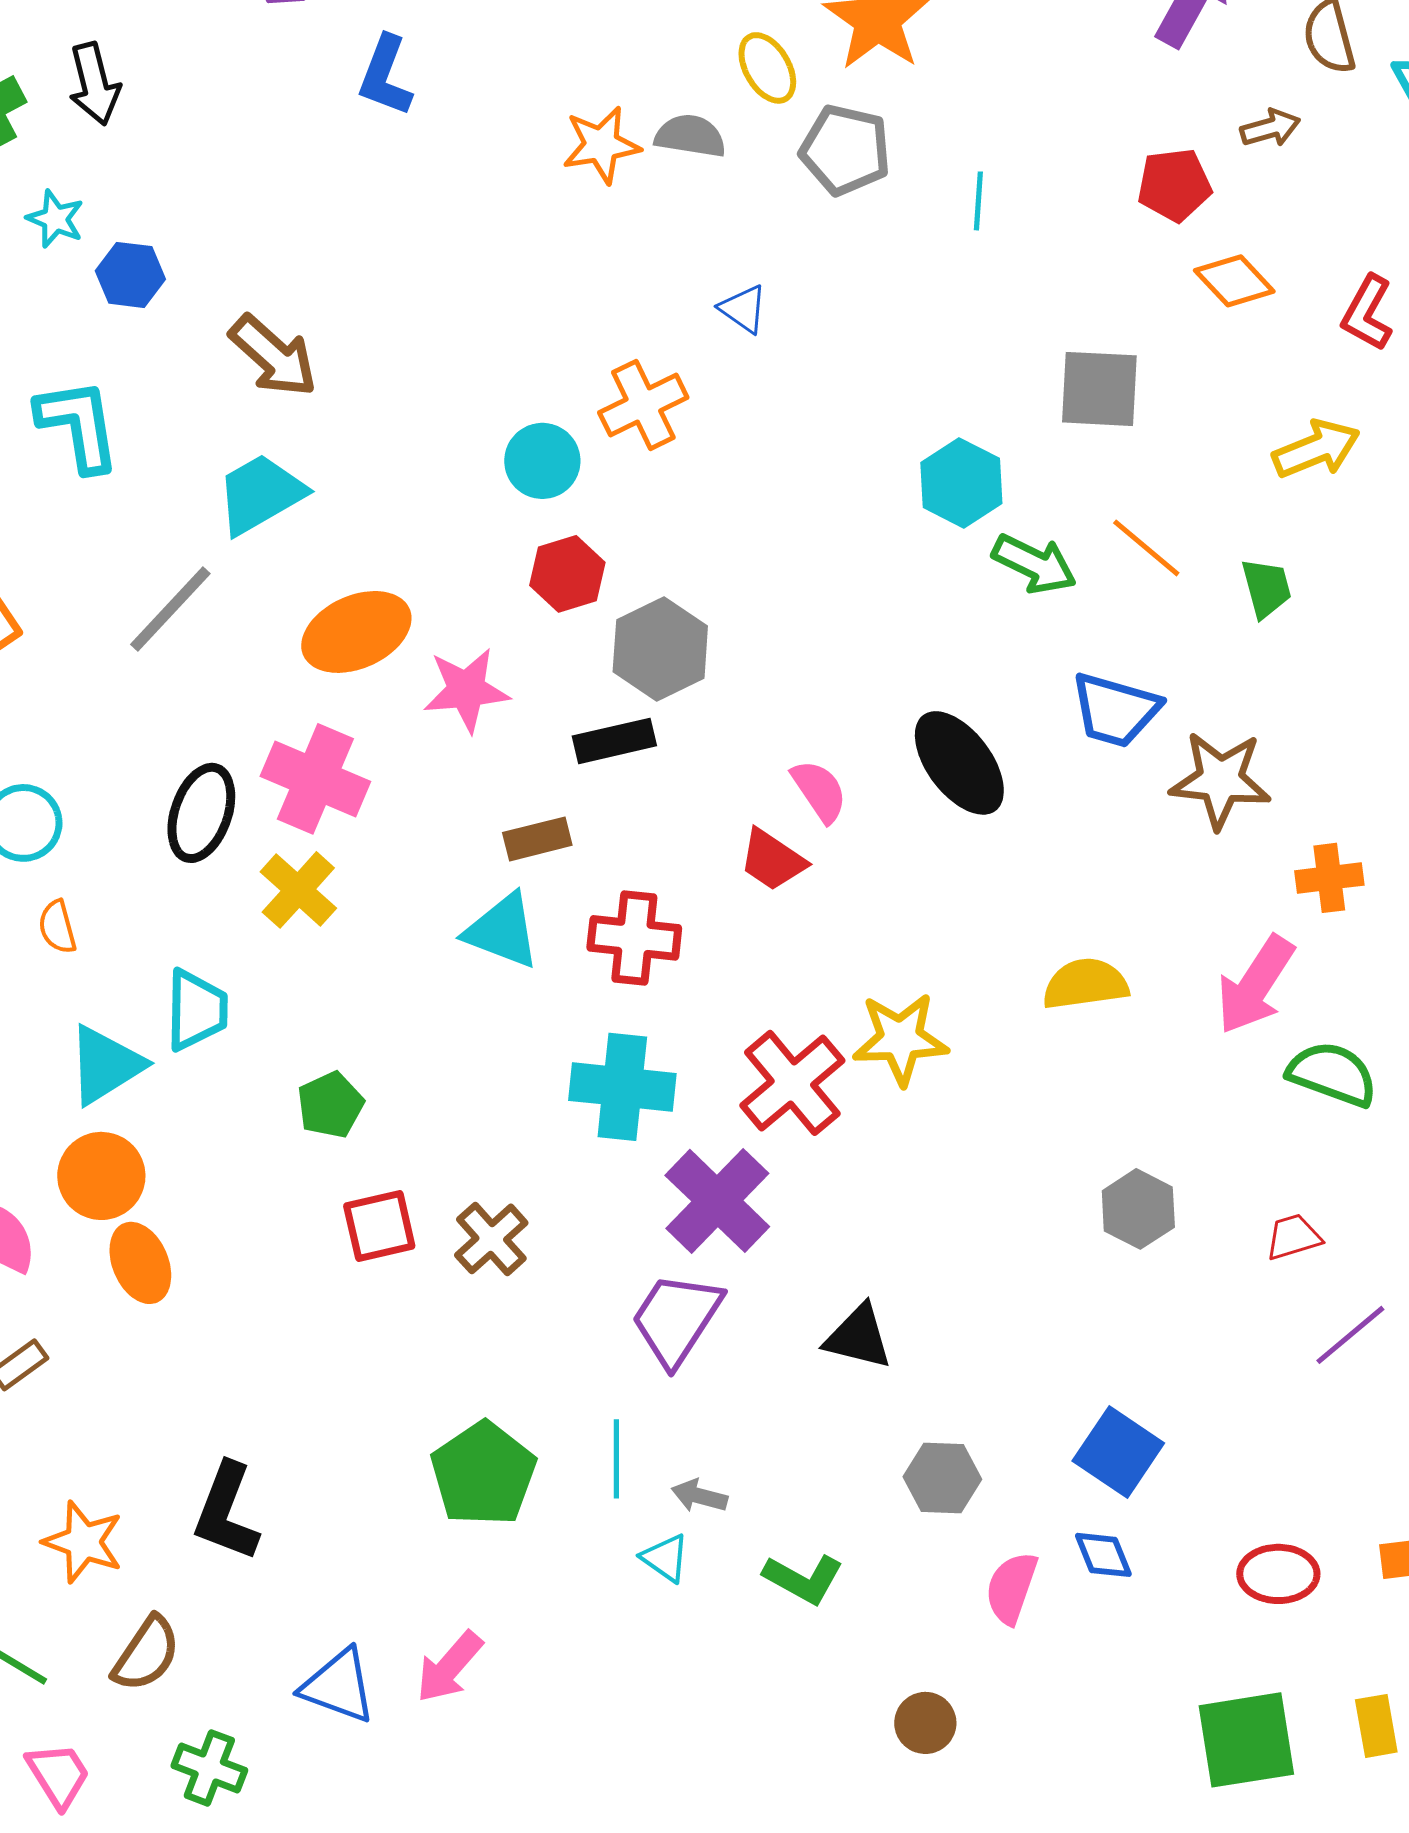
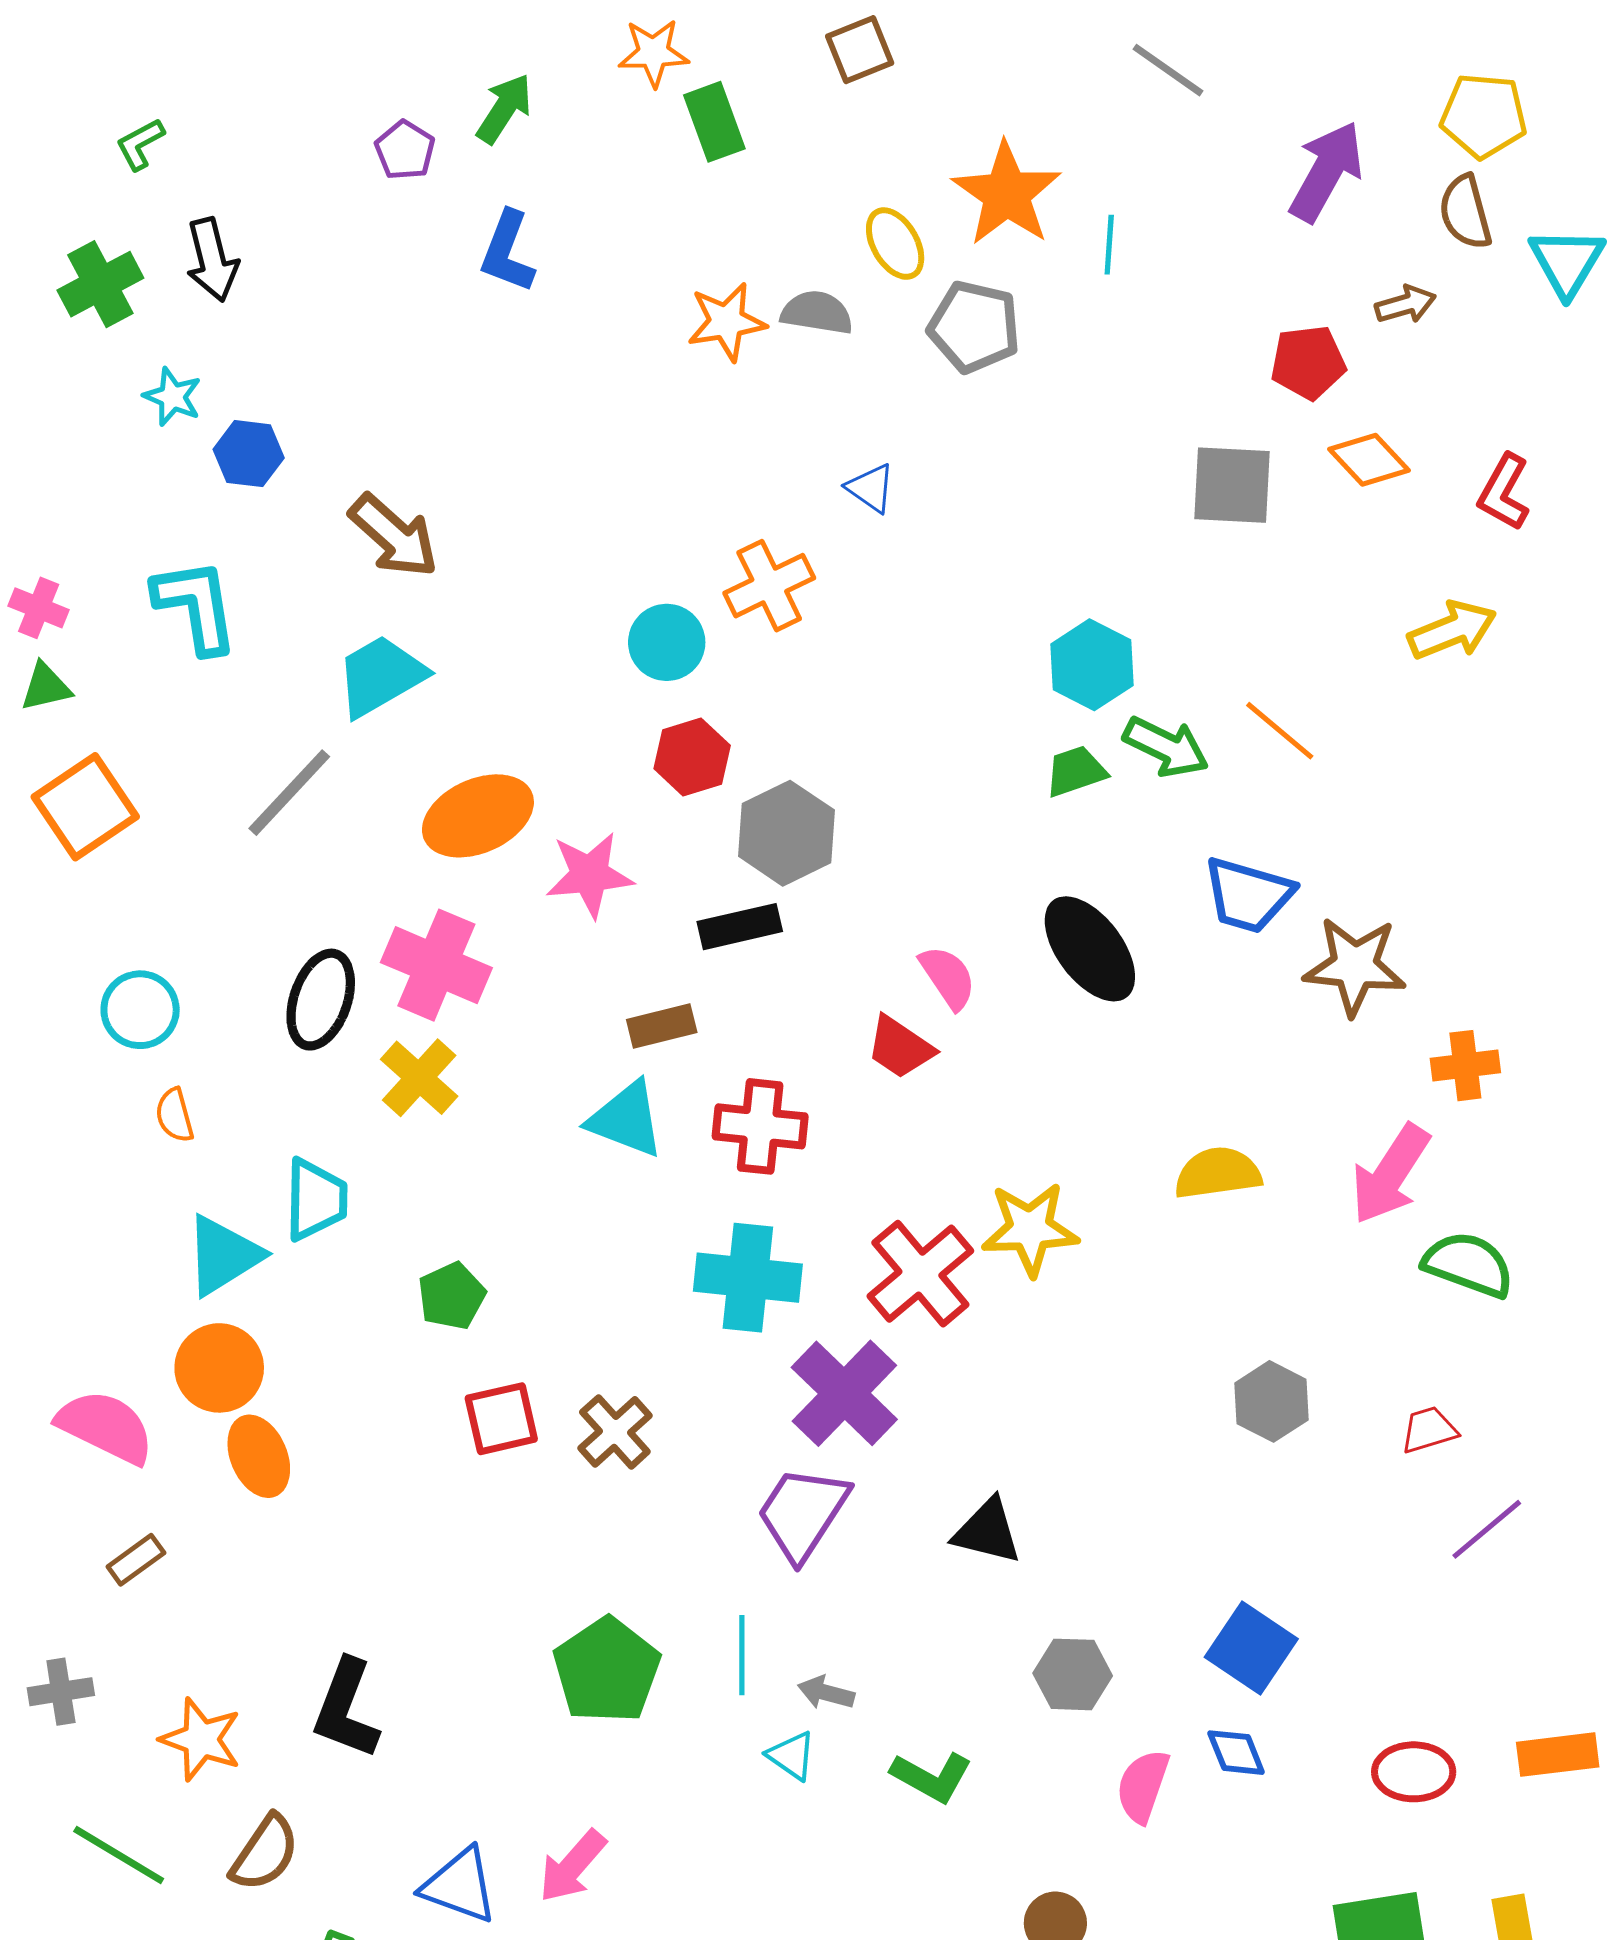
cyan line: (978, 201) -> (1109, 245), moved
gray square: (1099, 389) -> (1232, 485), moved
green trapezoid: (1266, 588) -> (1076, 771), moved, turned -94

